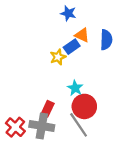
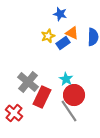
yellow star: (58, 57) -> (48, 36), moved
red rectangle: (48, 109) -> (42, 97), size x1.5
gray cross: (42, 126) -> (28, 82), moved, turned 30

